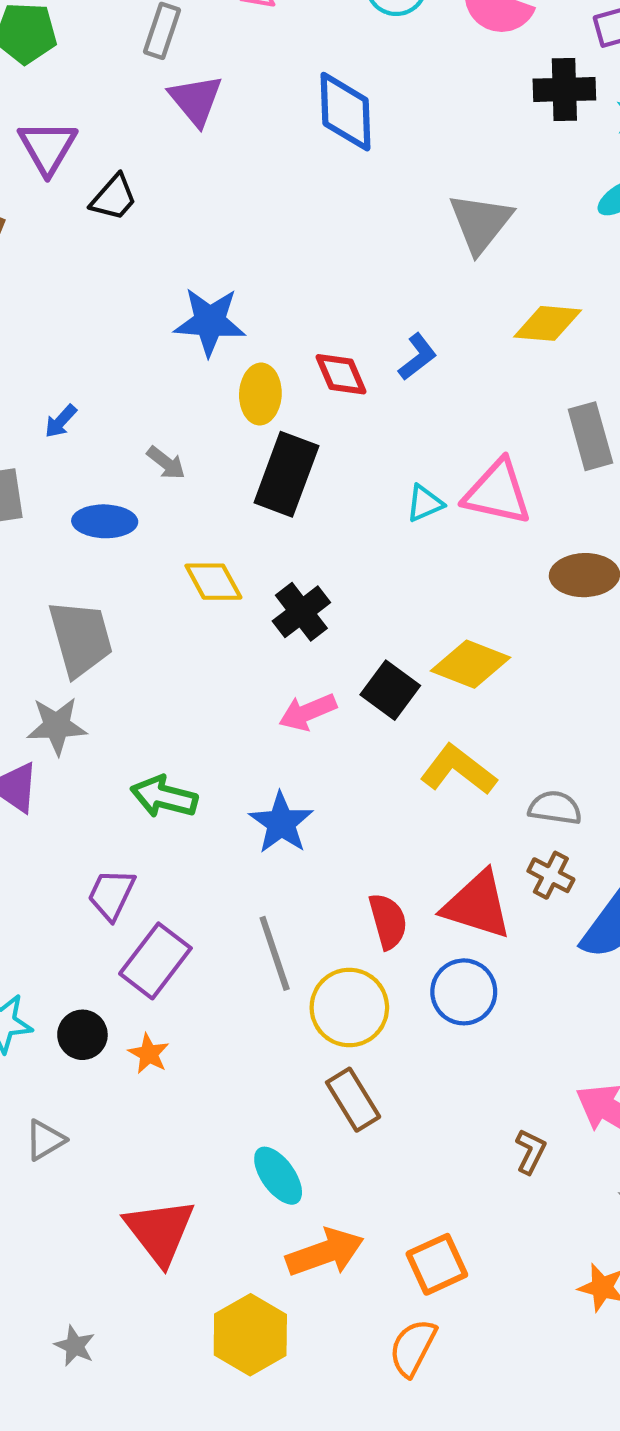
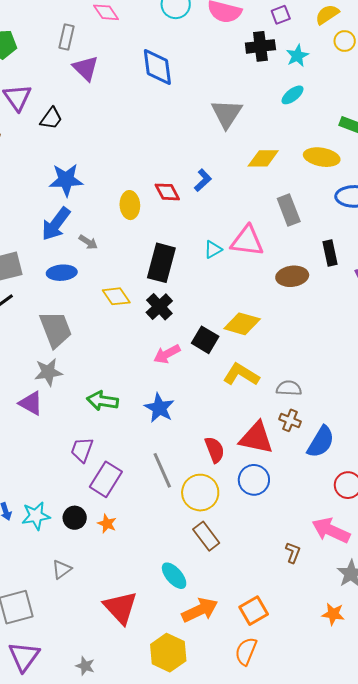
blue star: (210, 322) -> (66, 180), moved
blue arrow: (61, 421) -> (56, 224), moved, size x2.0
black rectangle: (286, 474) -> (161, 263), moved

